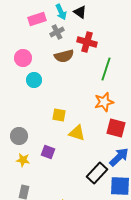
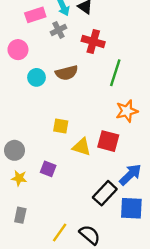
brown semicircle: (64, 56) -> (67, 73), moved
pink circle: (23, 58) -> (18, 50), moved
cyan circle: (34, 80) -> (36, 77), moved
orange star: (104, 102) -> (127, 111), moved
red square: (116, 128) -> (108, 141), moved

